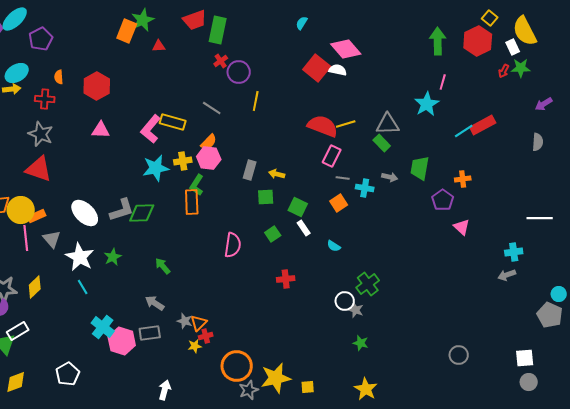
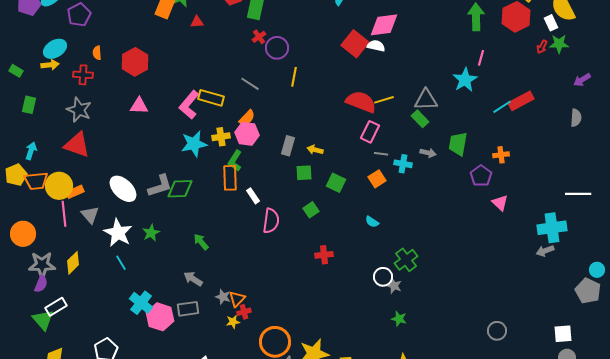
pink diamond: (346, 49) -> (384, 25), turned -56
white rectangle: (304, 228) -> (253, 196), moved
cyan cross: (514, 252) -> (552, 228), size x1.6

